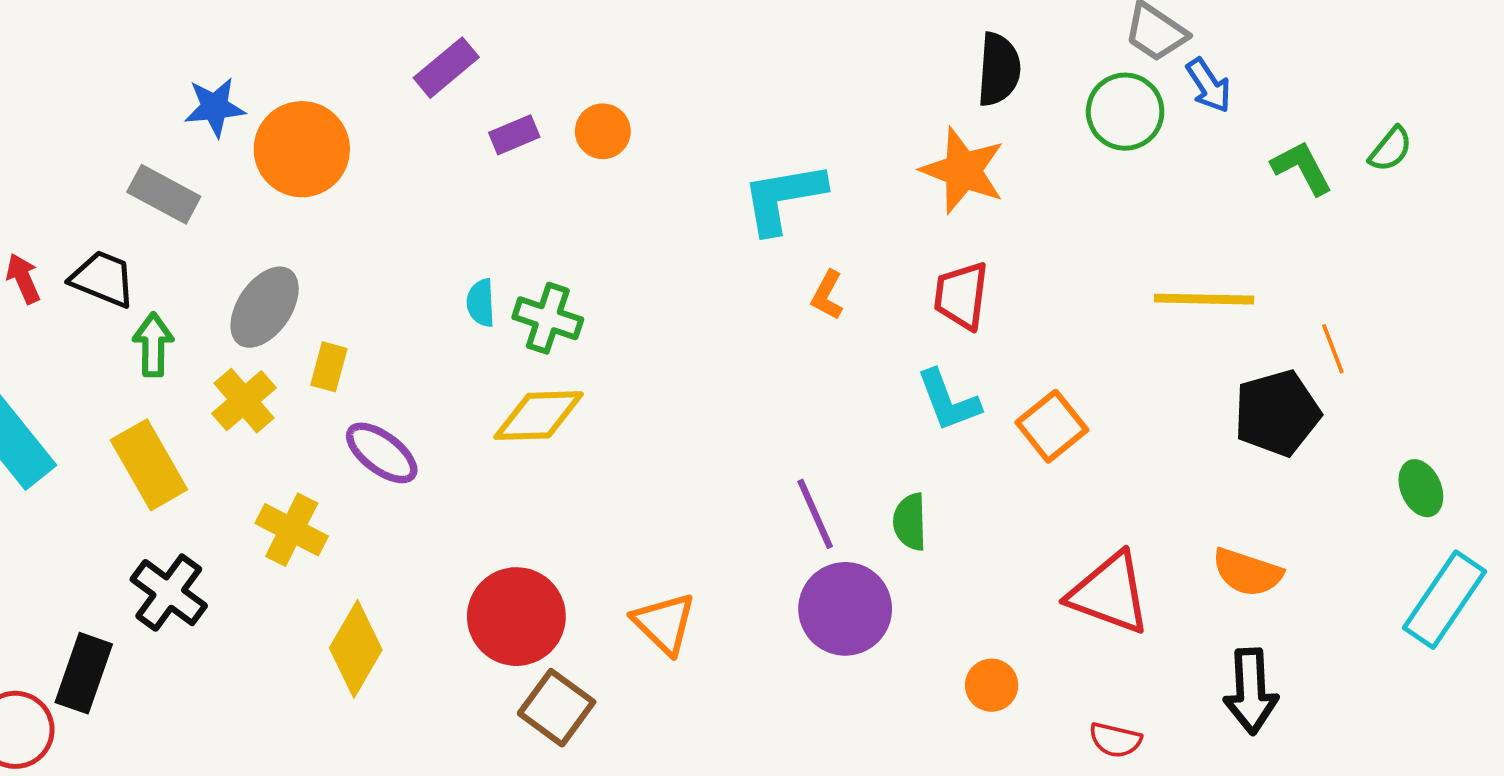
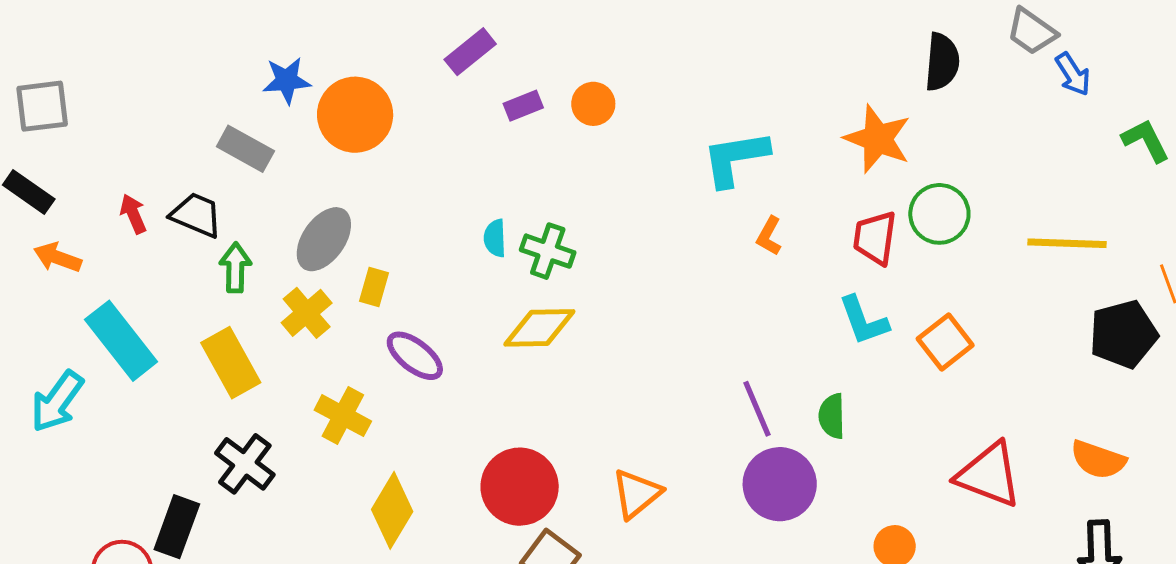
black semicircle: (999, 69) -> (942, 62), moved
green circle: (1125, 112) -> (939, 214), moved
orange triangle: (664, 623) -> (636, 494), turned 36

